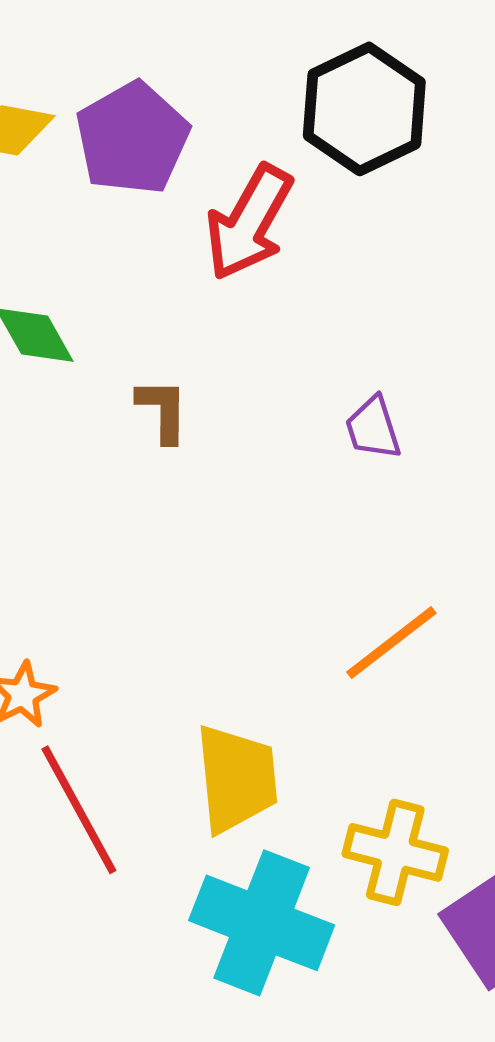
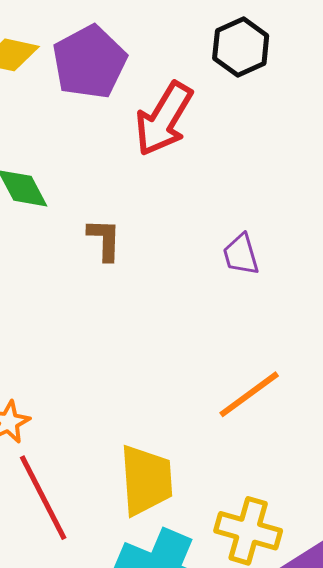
black hexagon: (364, 109) -> (241, 47), size x0.7

